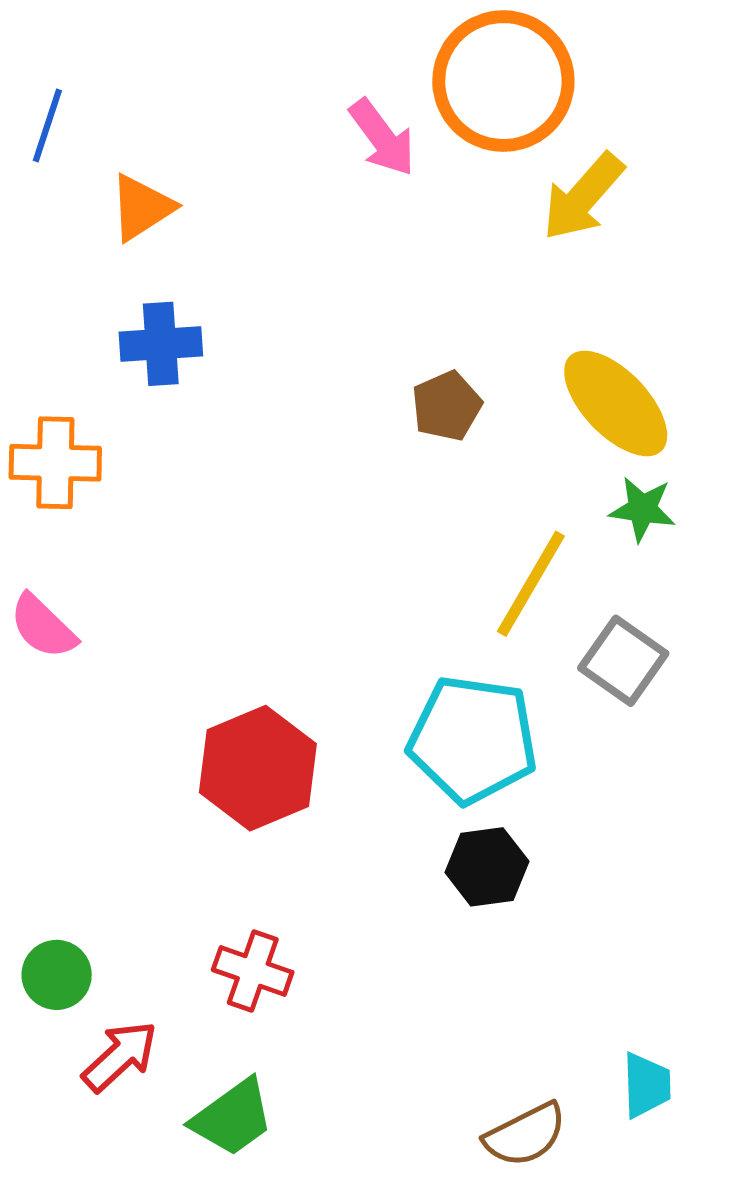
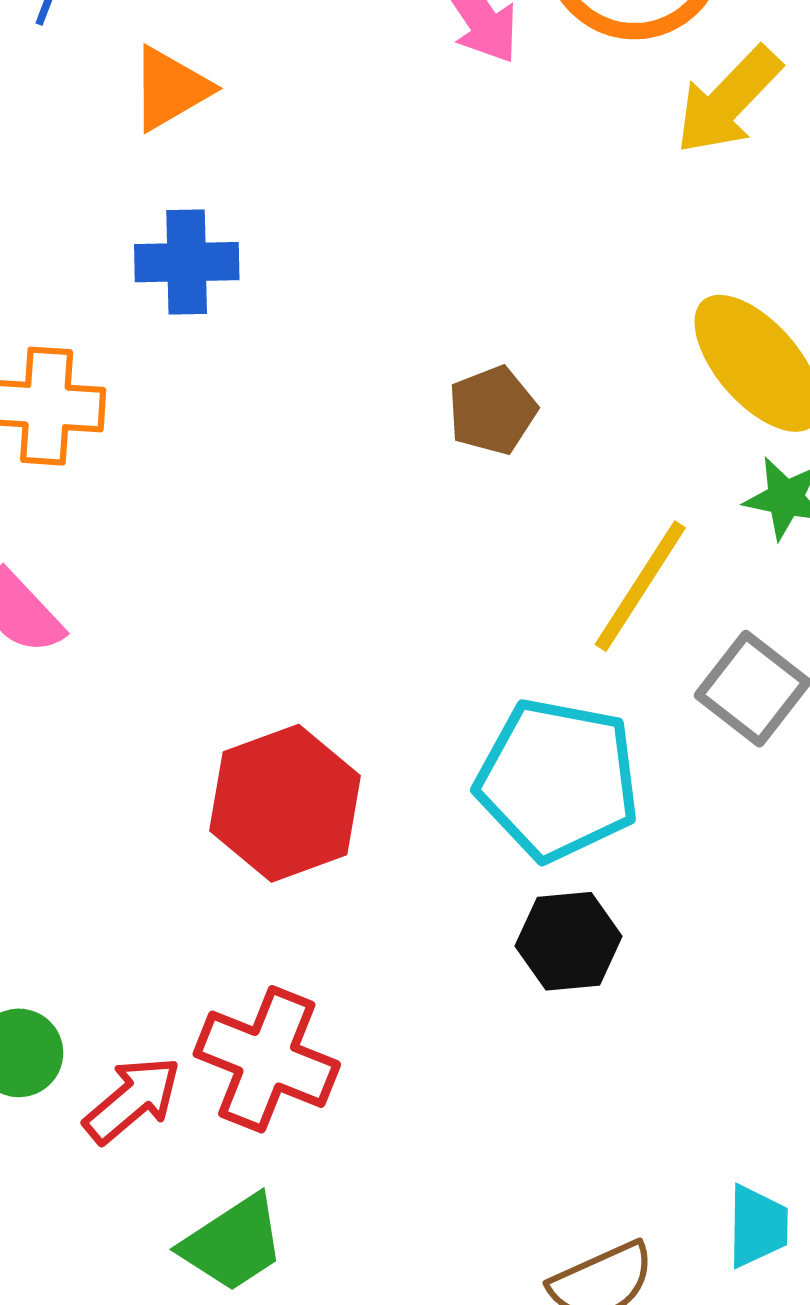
brown pentagon: (447, 406) -> (492, 410), moved
red cross: (253, 971) -> (267, 1059), size x1.4
red arrow: (120, 1056) -> (132, 1100), moved

